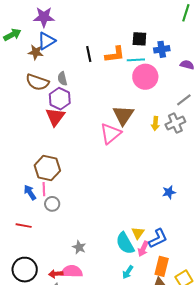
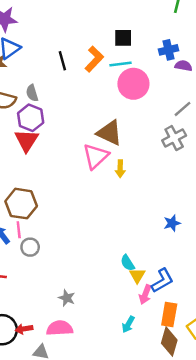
blue cross: (162, 49) -> (169, 50), moved
orange L-shape: (115, 54) -> (94, 59), turned -35
brown triangle: (123, 115) -> (110, 133), turned -35
yellow arrow: (155, 124) -> (120, 169), moved
cyan semicircle: (125, 243) -> (128, 263), moved, size x0.6
red arrow: (56, 274) -> (24, 329), moved

